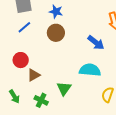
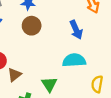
blue arrow: (96, 43) -> (76, 30), turned 36

